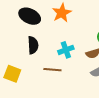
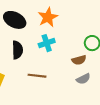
cyan cross: (66, 50) -> (47, 43), moved

